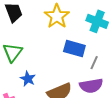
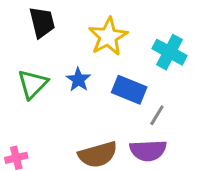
blue star: (28, 79) -> (78, 80), moved

